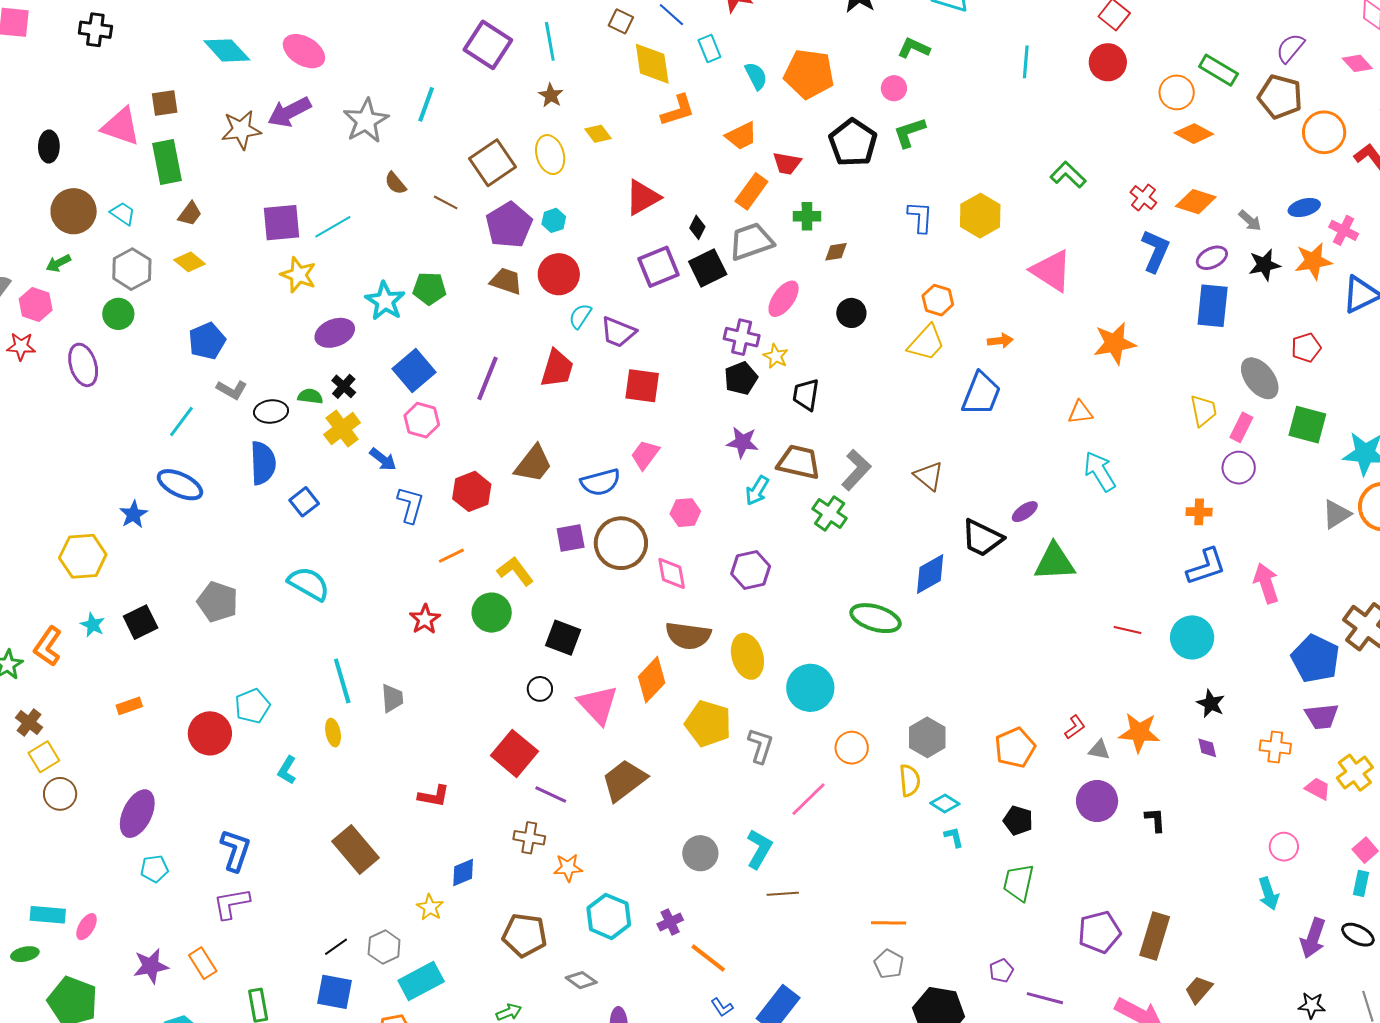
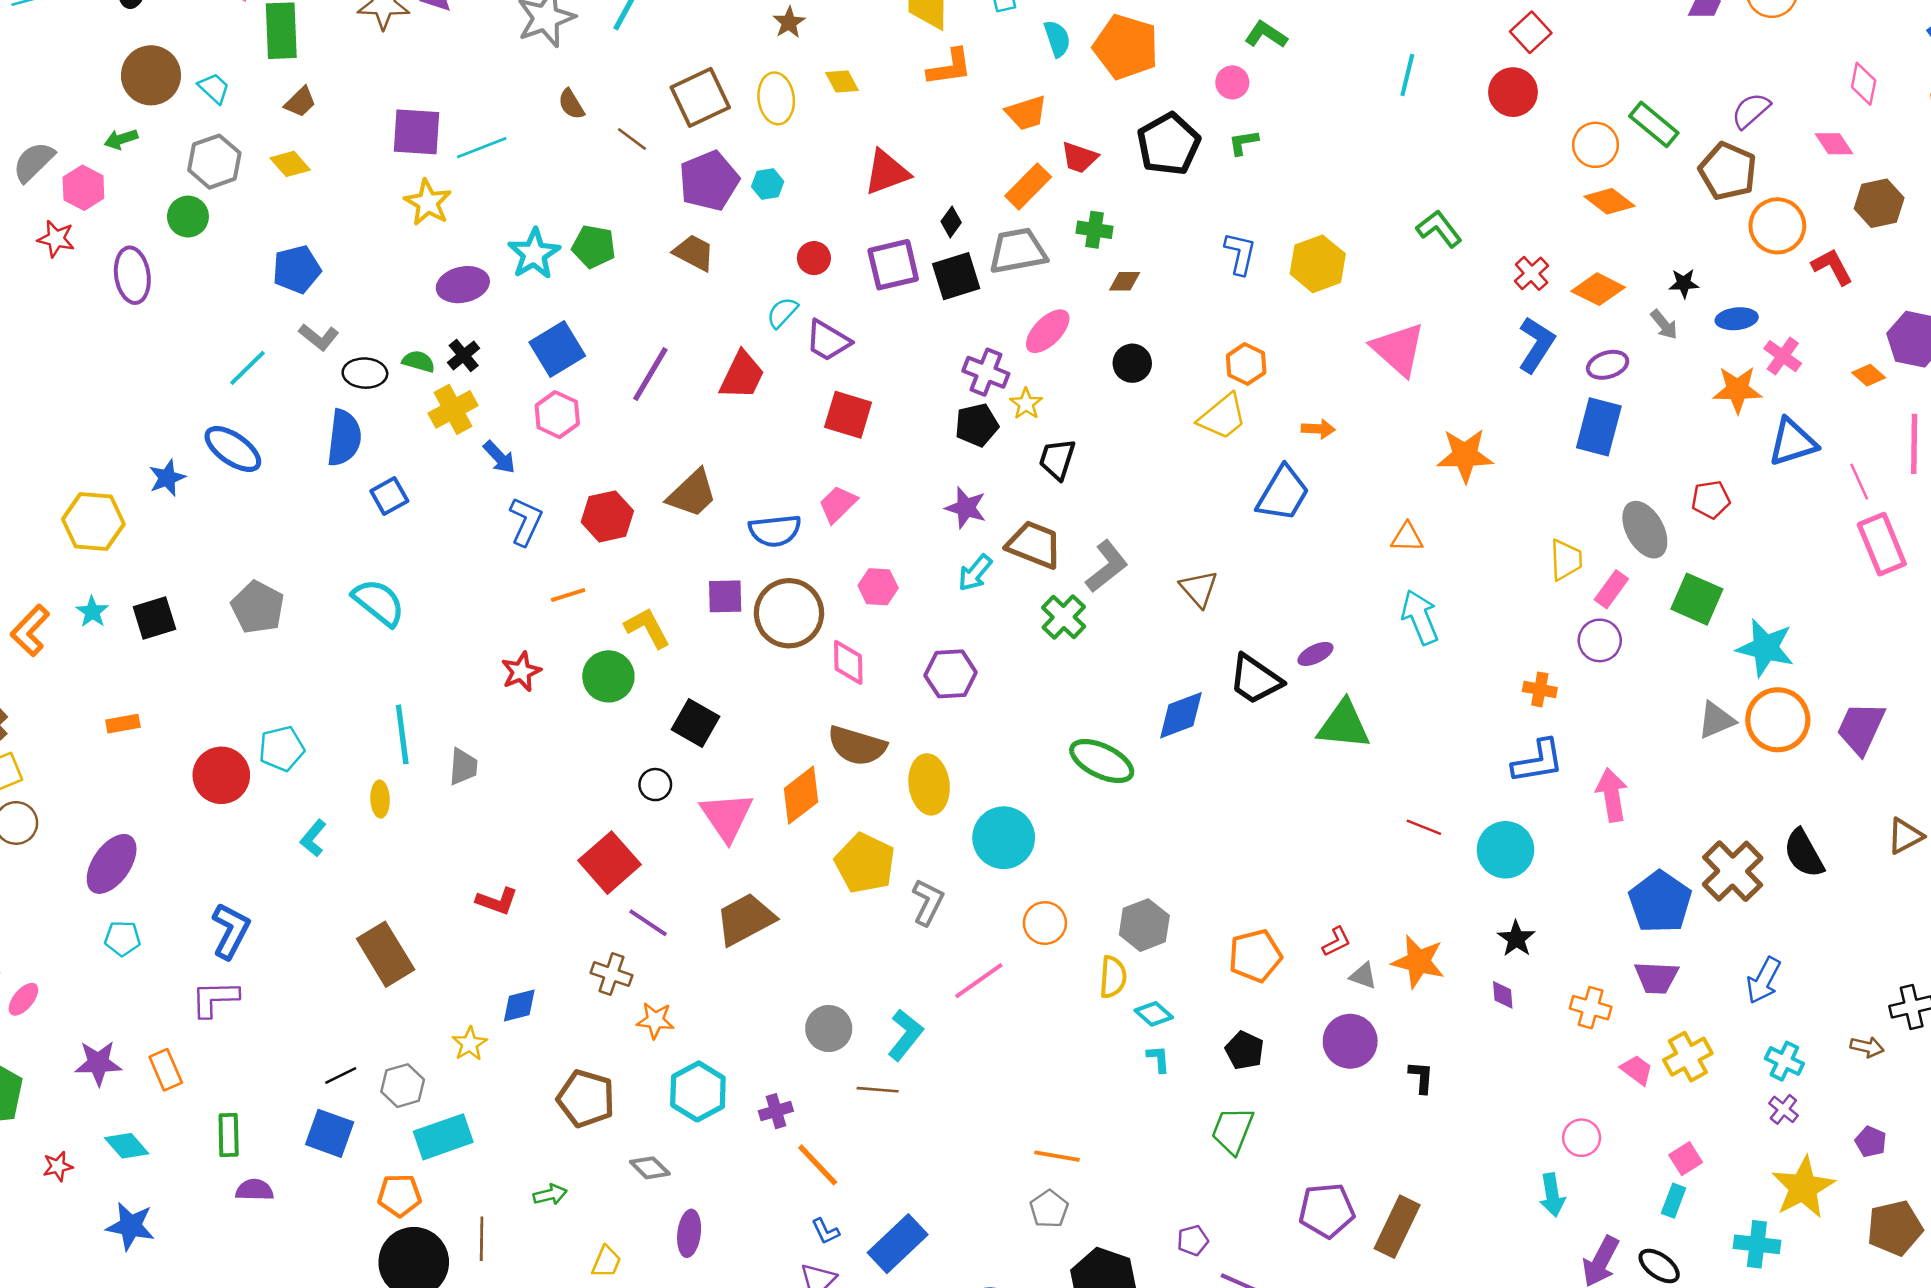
green L-shape: (909, 132) -> (1243, 142), size x0.7
black star: (1264, 265) -> (1684, 283), moved, size x0.7
red circle: (559, 274) -> (814, 258), moved, size x0.6
brown line: (783, 894) -> (878, 1090), moved

